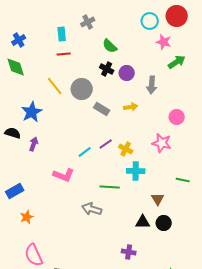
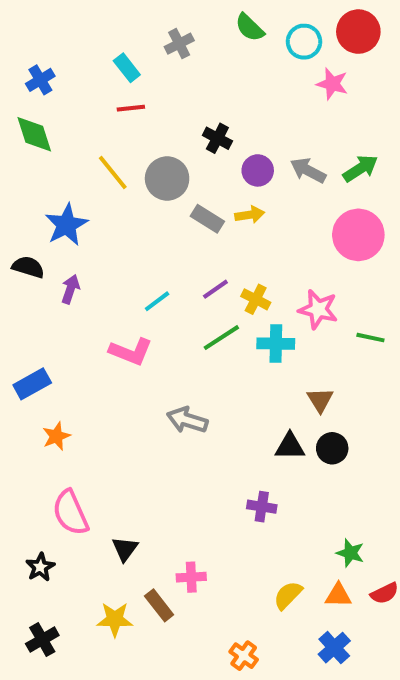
cyan rectangle: (62, 34) -> (127, 68), turned -32
green semicircle: (110, 46) -> (250, 28), moved
green arrow: (177, 62) -> (360, 168), moved
purple circle: (127, 73) -> (258, 170), moved
gray arrow: (152, 85) -> (308, 170), turned 114
yellow arrow: (131, 107) -> (250, 215), moved
pink circle: (177, 117) -> (358, 235), size x1.6
pink star: (162, 143) -> (318, 309), moved
cyan line: (85, 152) -> (157, 301), moved
green line: (183, 180) -> (370, 338), moved
green line: (110, 187) -> (221, 338), moved, turned -36

